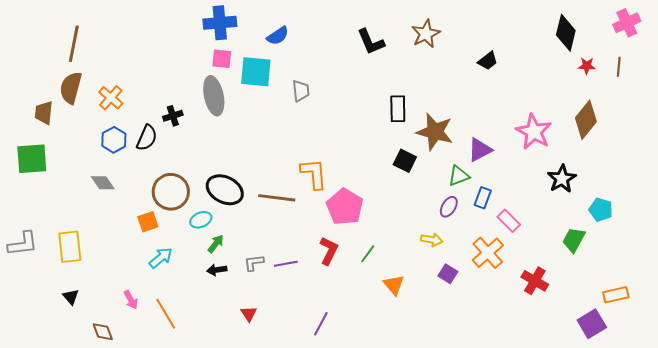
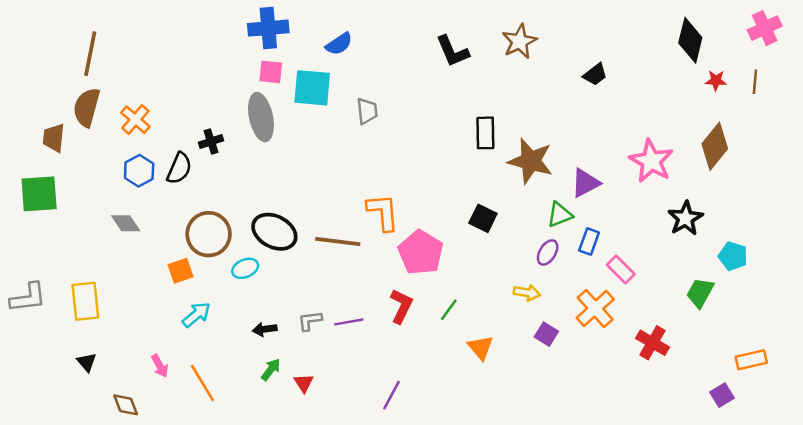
black square: (405, 161) -> (483, 218), moved
green arrow: (216, 244) -> (271, 370), moved
purple square: (592, 324) -> (722, 395), size x0.7

